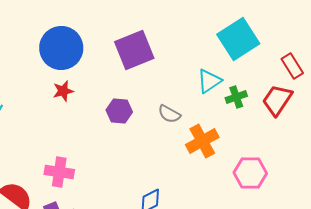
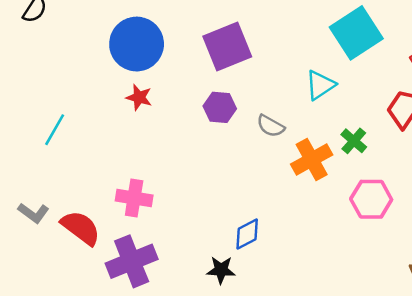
red star: (63, 91) -> (139, 97), turned 30
green cross: (236, 97) -> (354, 141), moved, turned -30
purple hexagon: (119, 111) -> (220, 107), moved

